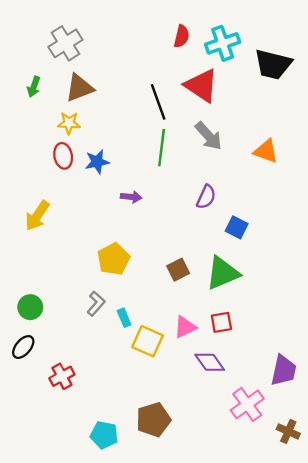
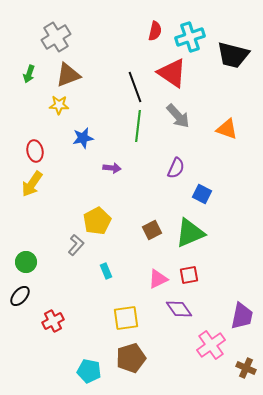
red ellipse: (63, 156) -> (35, 151), moved
gray L-shape: (96, 304) -> (76, 245), moved
yellow square: (148, 341) -> (126, 318), moved, turned -32

